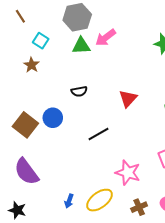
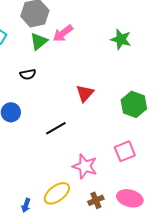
green triangle: (81, 46) -> (39, 41), turned -36
black semicircle: (79, 91) -> (28, 74), moved
blue arrow: (69, 201) -> (26, 205), moved

